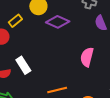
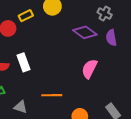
purple diamond: (58, 22) -> (85, 32), moved

